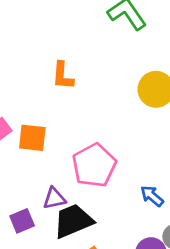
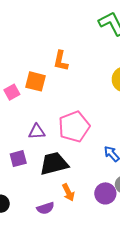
orange square: (32, 138) -> (36, 81), moved
purple triangle: (54, 198) -> (37, 132), moved

